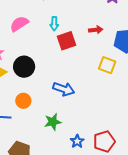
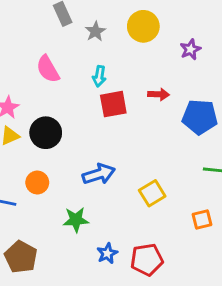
pink semicircle: (19, 24) -> (48, 69), turned -96
yellow square: (107, 65) -> (152, 193), moved, turned 30
blue arrow: (64, 89) -> (99, 174), turned -45

